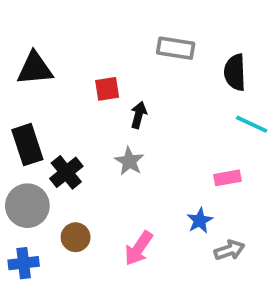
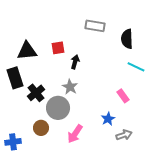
black triangle: (35, 69) -> (27, 51), moved
pink rectangle: (228, 178) -> (123, 96), turned 64
gray circle: (27, 206) -> (58, 108), moved

